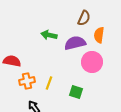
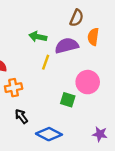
pink circle: (92, 62) -> (88, 82), moved
yellow line: (49, 83) -> (46, 62), moved

